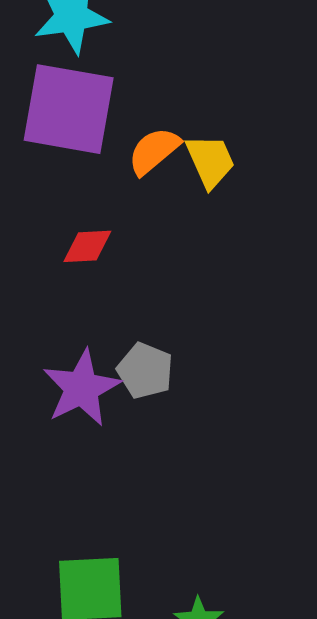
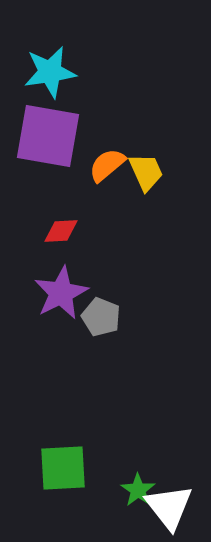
purple star: (82, 388) -> (61, 293), moved

